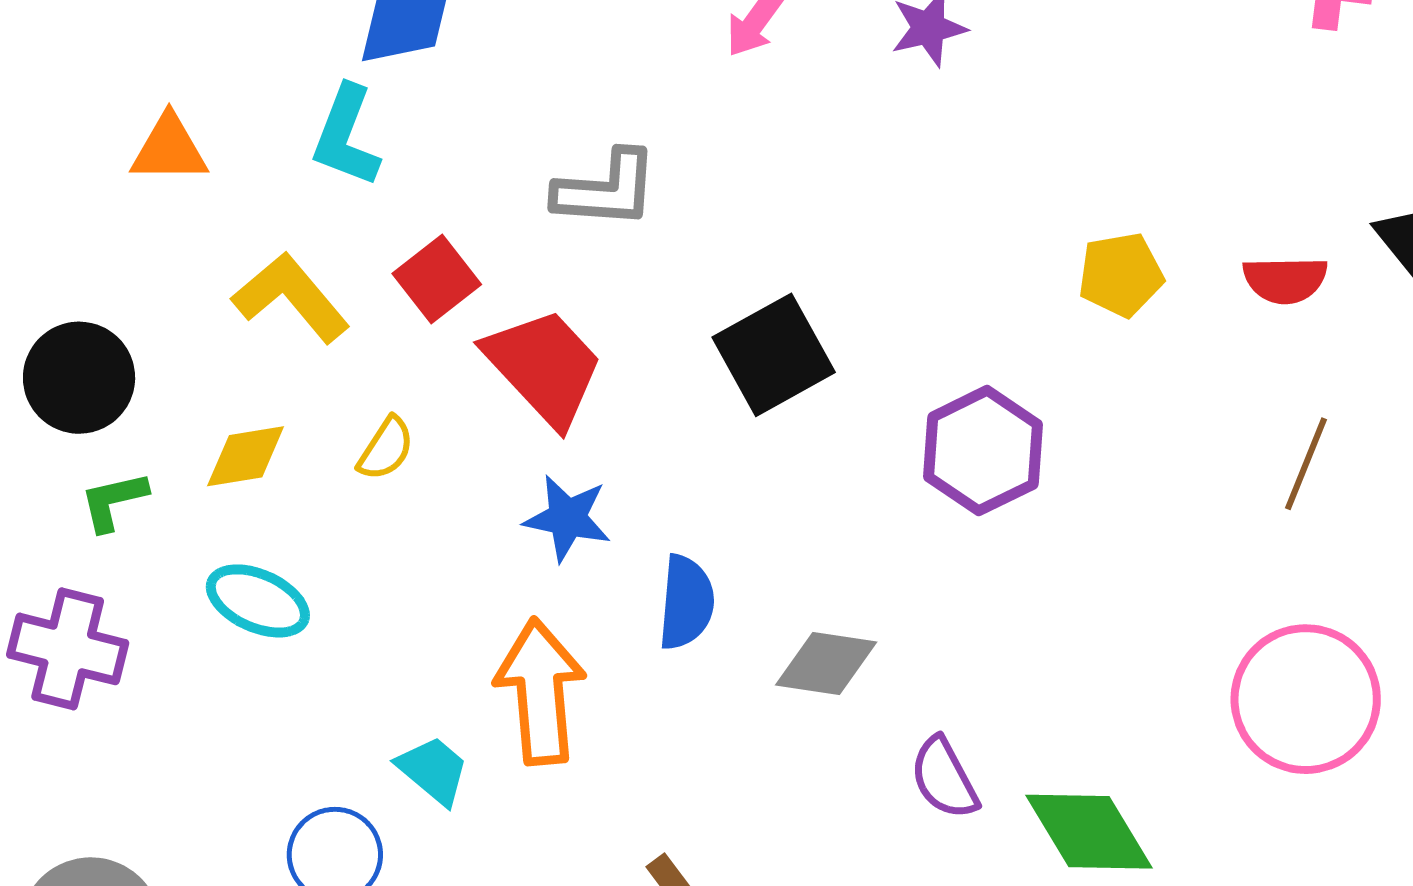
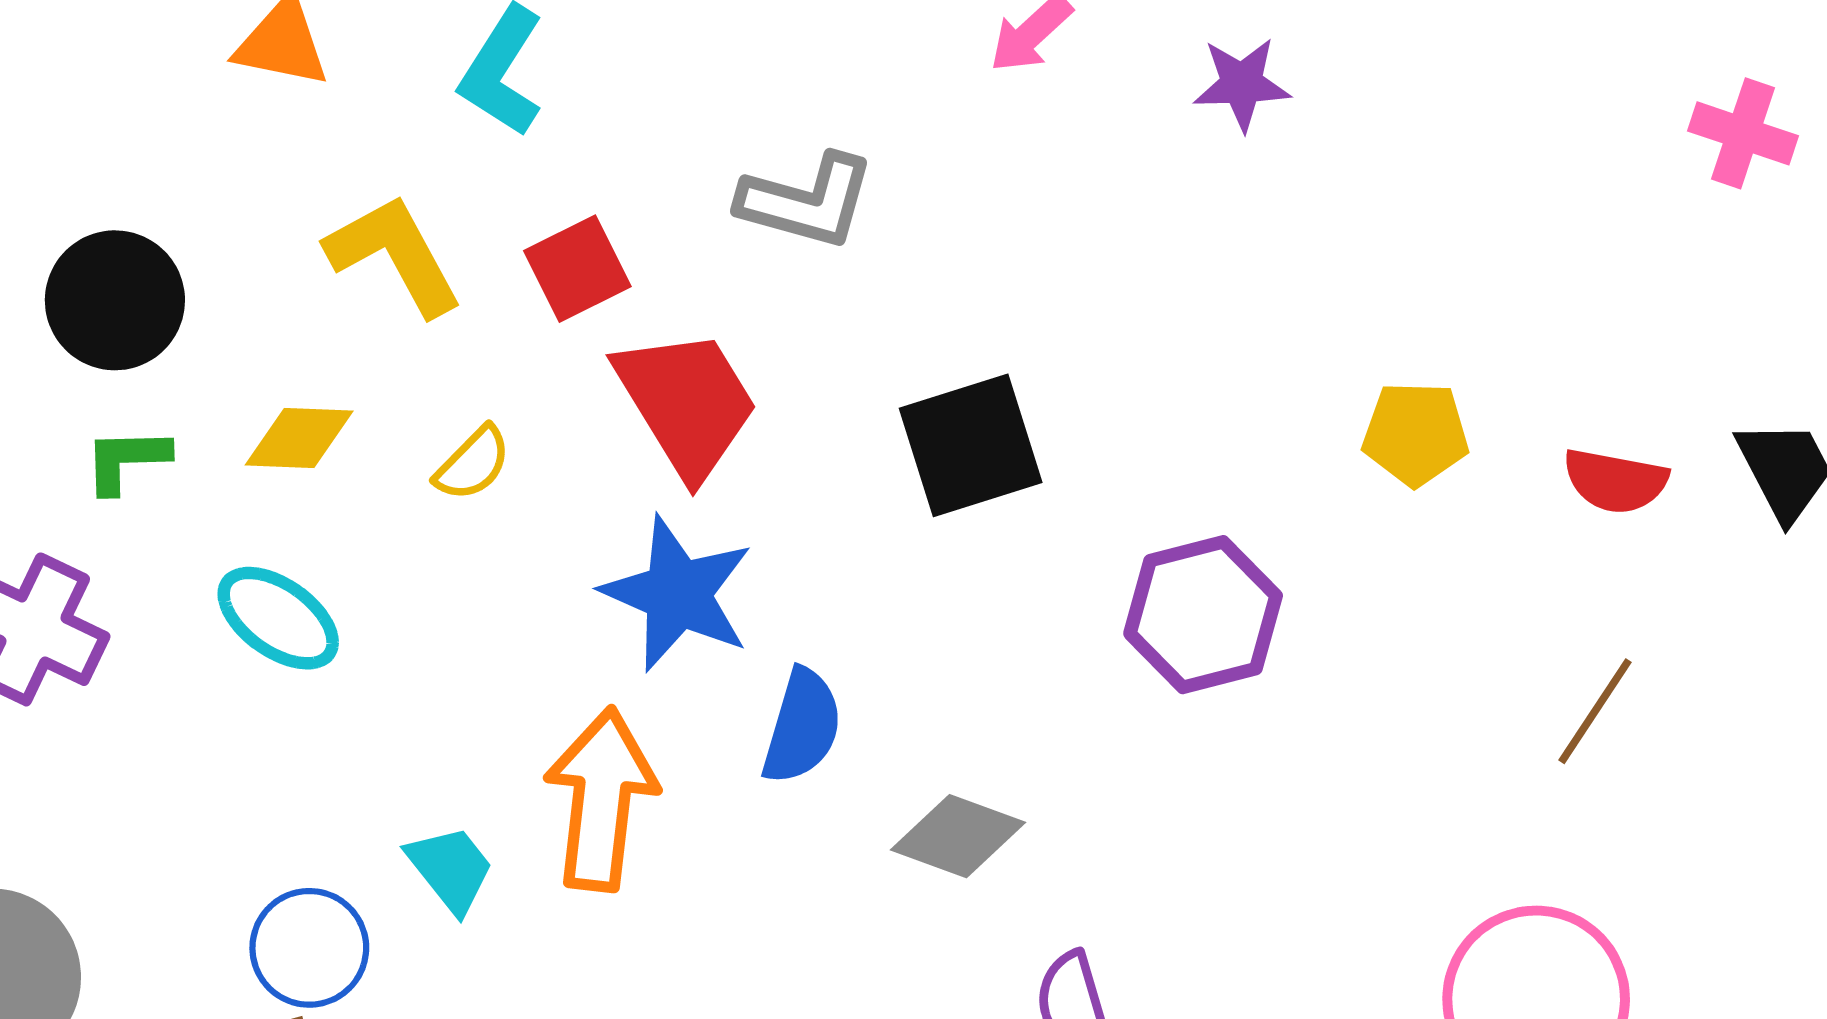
blue star: (567, 518) -> (678, 594), size x1.4

